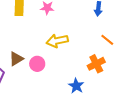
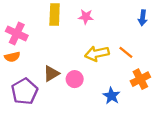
orange line: (107, 40) -> (126, 52), moved
blue star: (76, 86) -> (111, 96), moved

